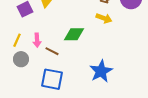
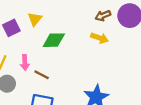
green diamond: (74, 34) -> (54, 40), moved

